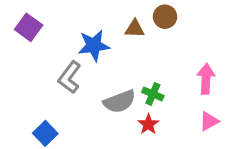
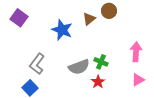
brown triangle: (135, 29) -> (89, 19), turned -40
blue star: (94, 45) -> (62, 30), turned 30
gray L-shape: (70, 77) -> (37, 64), moved

